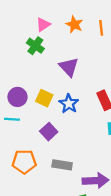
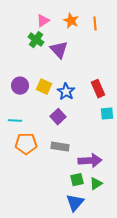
purple triangle: (69, 67) -> (59, 50), moved
cyan line: (12, 119) -> (15, 121), moved
purple square: (49, 132) -> (58, 117), moved

